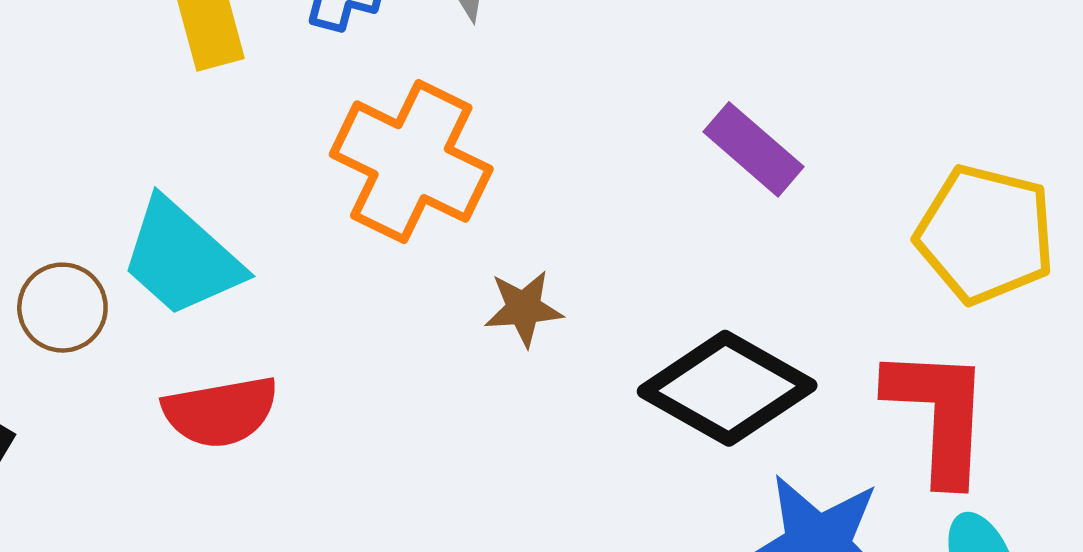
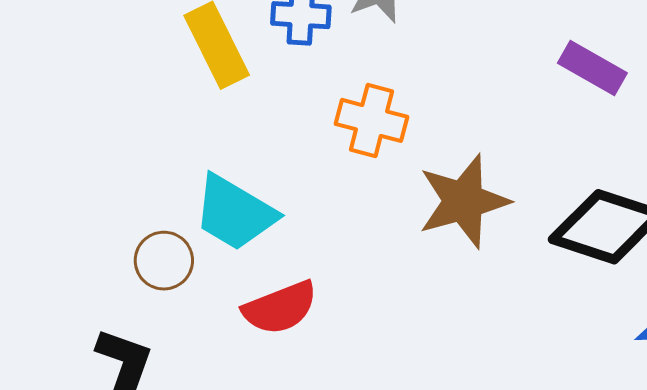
orange cross: (411, 162) -> (372, 120), size x0.7
brown star: (524, 308) -> (464, 201), size x1.8

